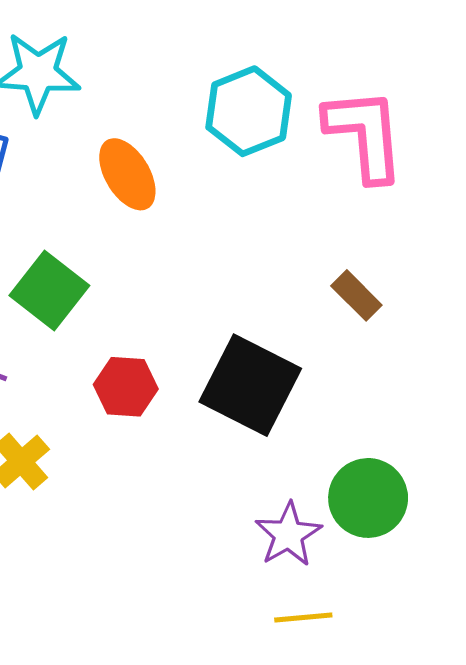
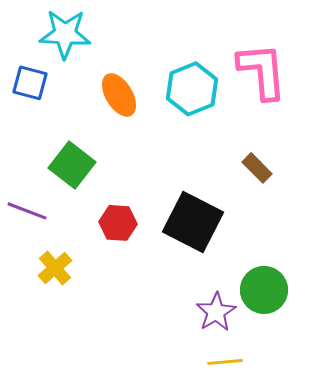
cyan hexagon: (249, 111) -> (192, 89), moved

